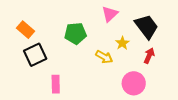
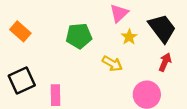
yellow star: (122, 43) -> (129, 37), moved
black square: (35, 55) -> (22, 80), moved

